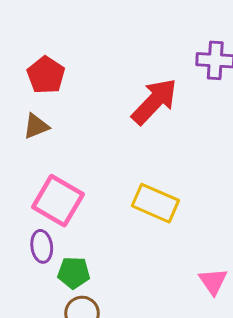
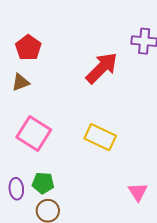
purple ellipse: (42, 246) -> (16, 189), moved

